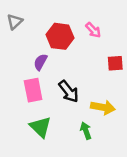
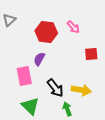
purple semicircle: (40, 62) -> (39, 59), moved
black arrow: (69, 91) -> (55, 88), moved

